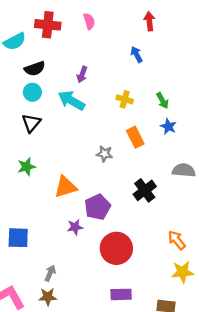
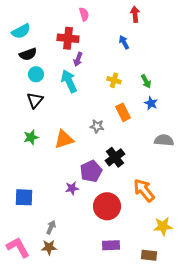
red cross: (48, 25) -> (68, 38), moved
black semicircle: (35, 69) -> (28, 54), moved
cyan arrow: (71, 101) -> (69, 81), turned 35
orange triangle: (66, 187) -> (64, 139), moved
black cross: (145, 190) -> (115, 157), moved
orange arrow: (177, 240) -> (144, 190), moved, size x1.4

